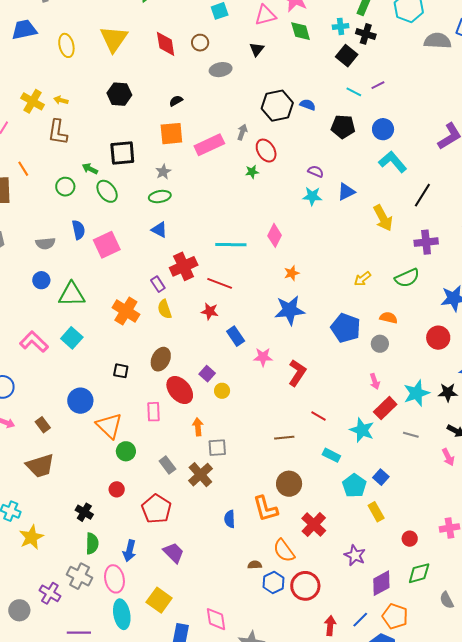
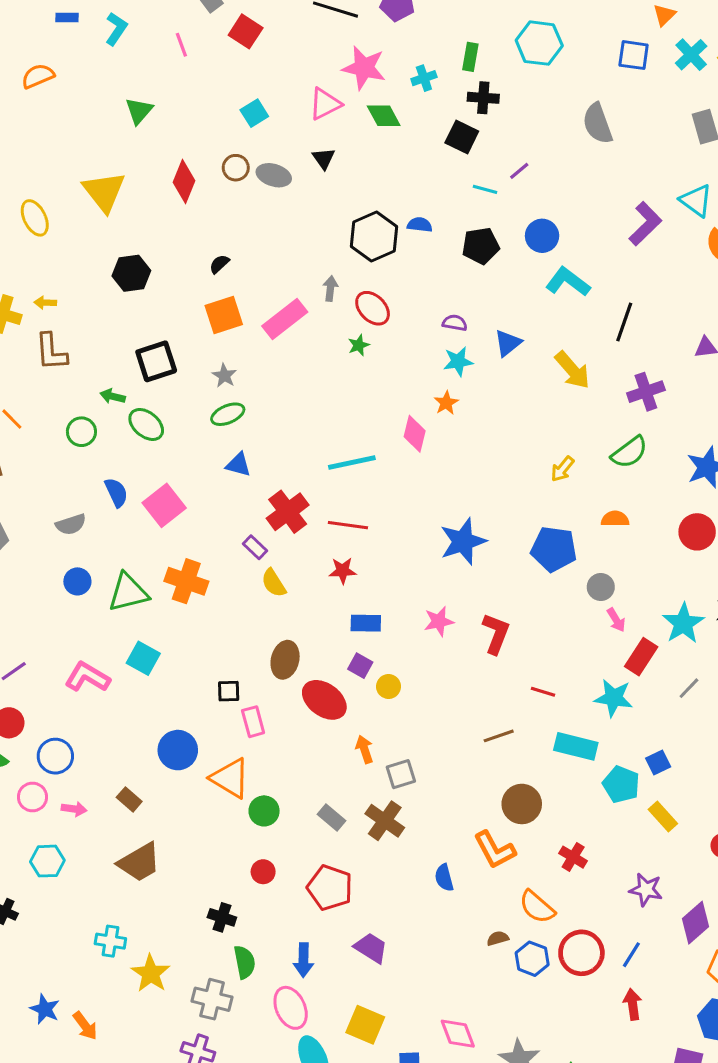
cyan cross: (341, 26) -> (424, 78), moved
gray semicircle: (438, 41) -> (598, 124), moved, turned -100
red diamond: (166, 44) -> (184, 182), turned 44
gray ellipse: (221, 70) -> (274, 175), moved, turned 40
orange star: (292, 273) -> (446, 403), moved
orange cross: (126, 311) -> (186, 581), moved
blue rectangle: (236, 336) -> (366, 623), moved, turned -42
gray circle: (380, 344) -> (601, 587), moved
pink rectangle: (154, 412) -> (253, 722), moved
gray line: (411, 435) -> (689, 688), turned -49
cyan rectangle: (331, 455) -> (576, 746), size x1.5
blue square: (381, 477) -> (658, 762), turned 35
red cross: (314, 524) -> (573, 857), size x0.7
gray cross: (80, 576) -> (212, 999), moved
blue line: (360, 620) -> (631, 955), moved

